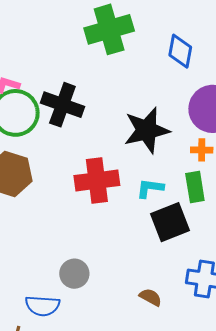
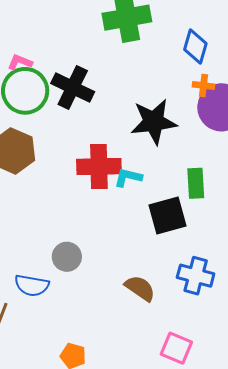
orange cross: (202, 150) -> (204, 85), moved
cyan L-shape: (150, 188) -> (128, 177), moved
brown semicircle: (150, 297) -> (140, 288), size x1.4

